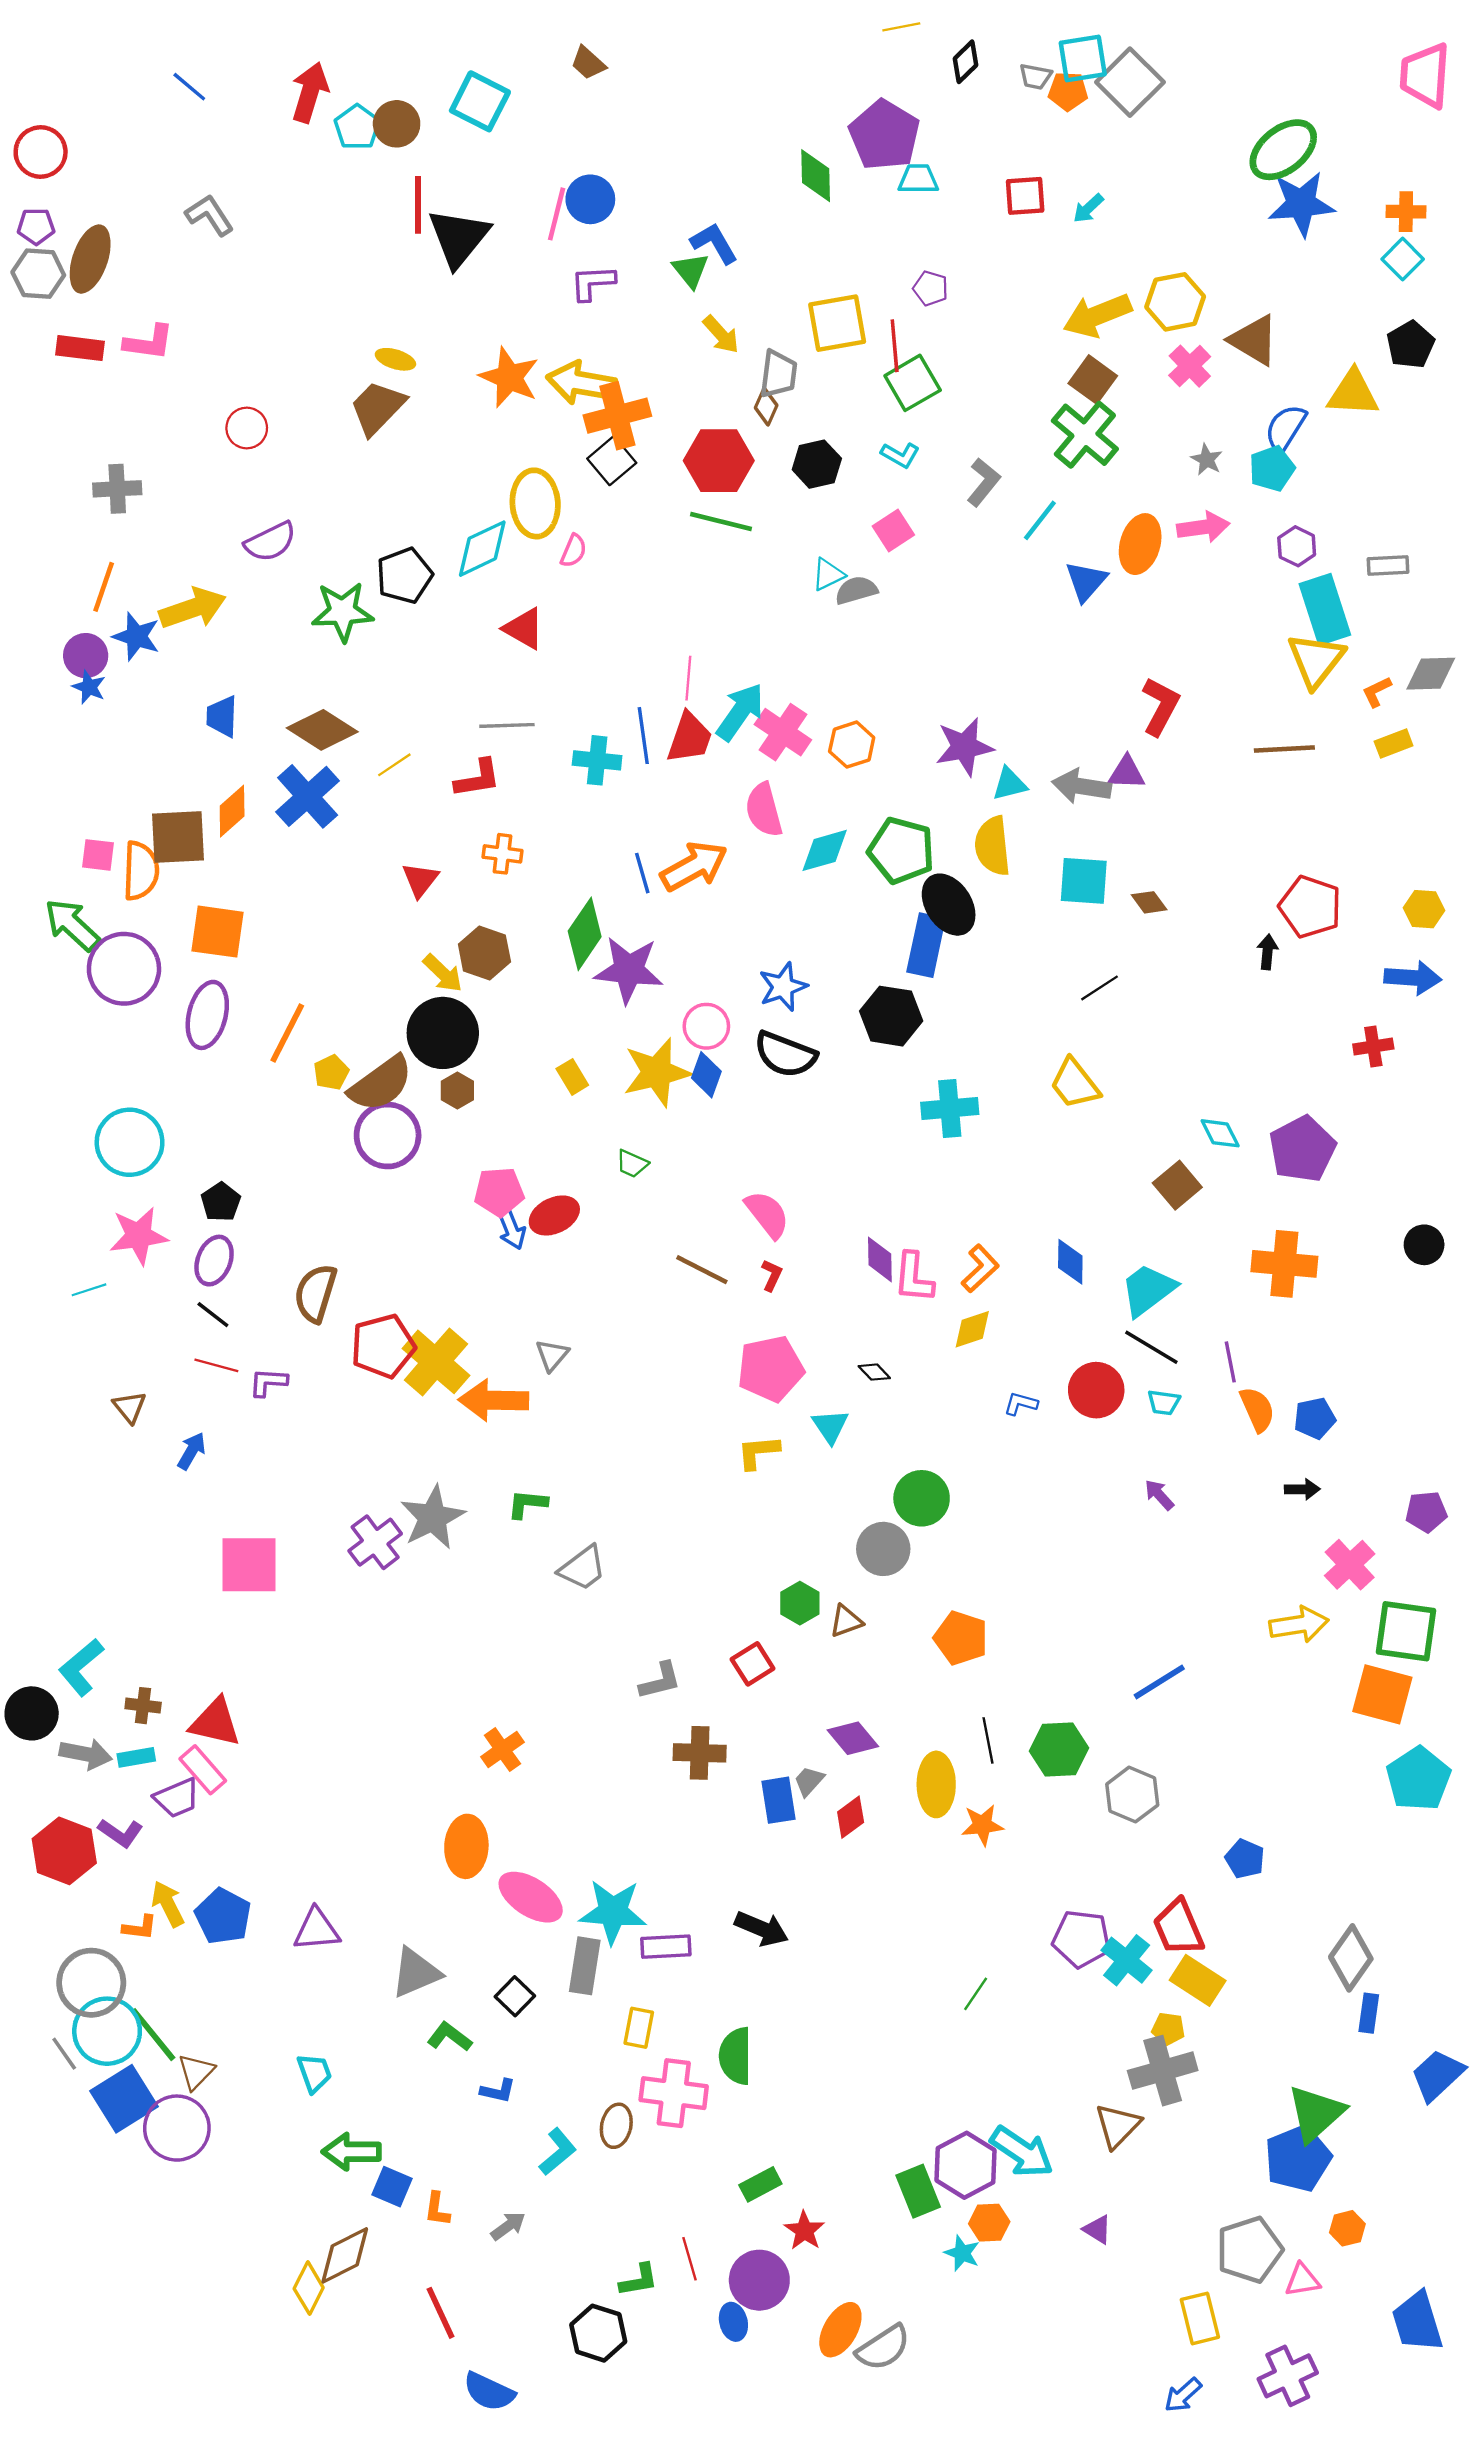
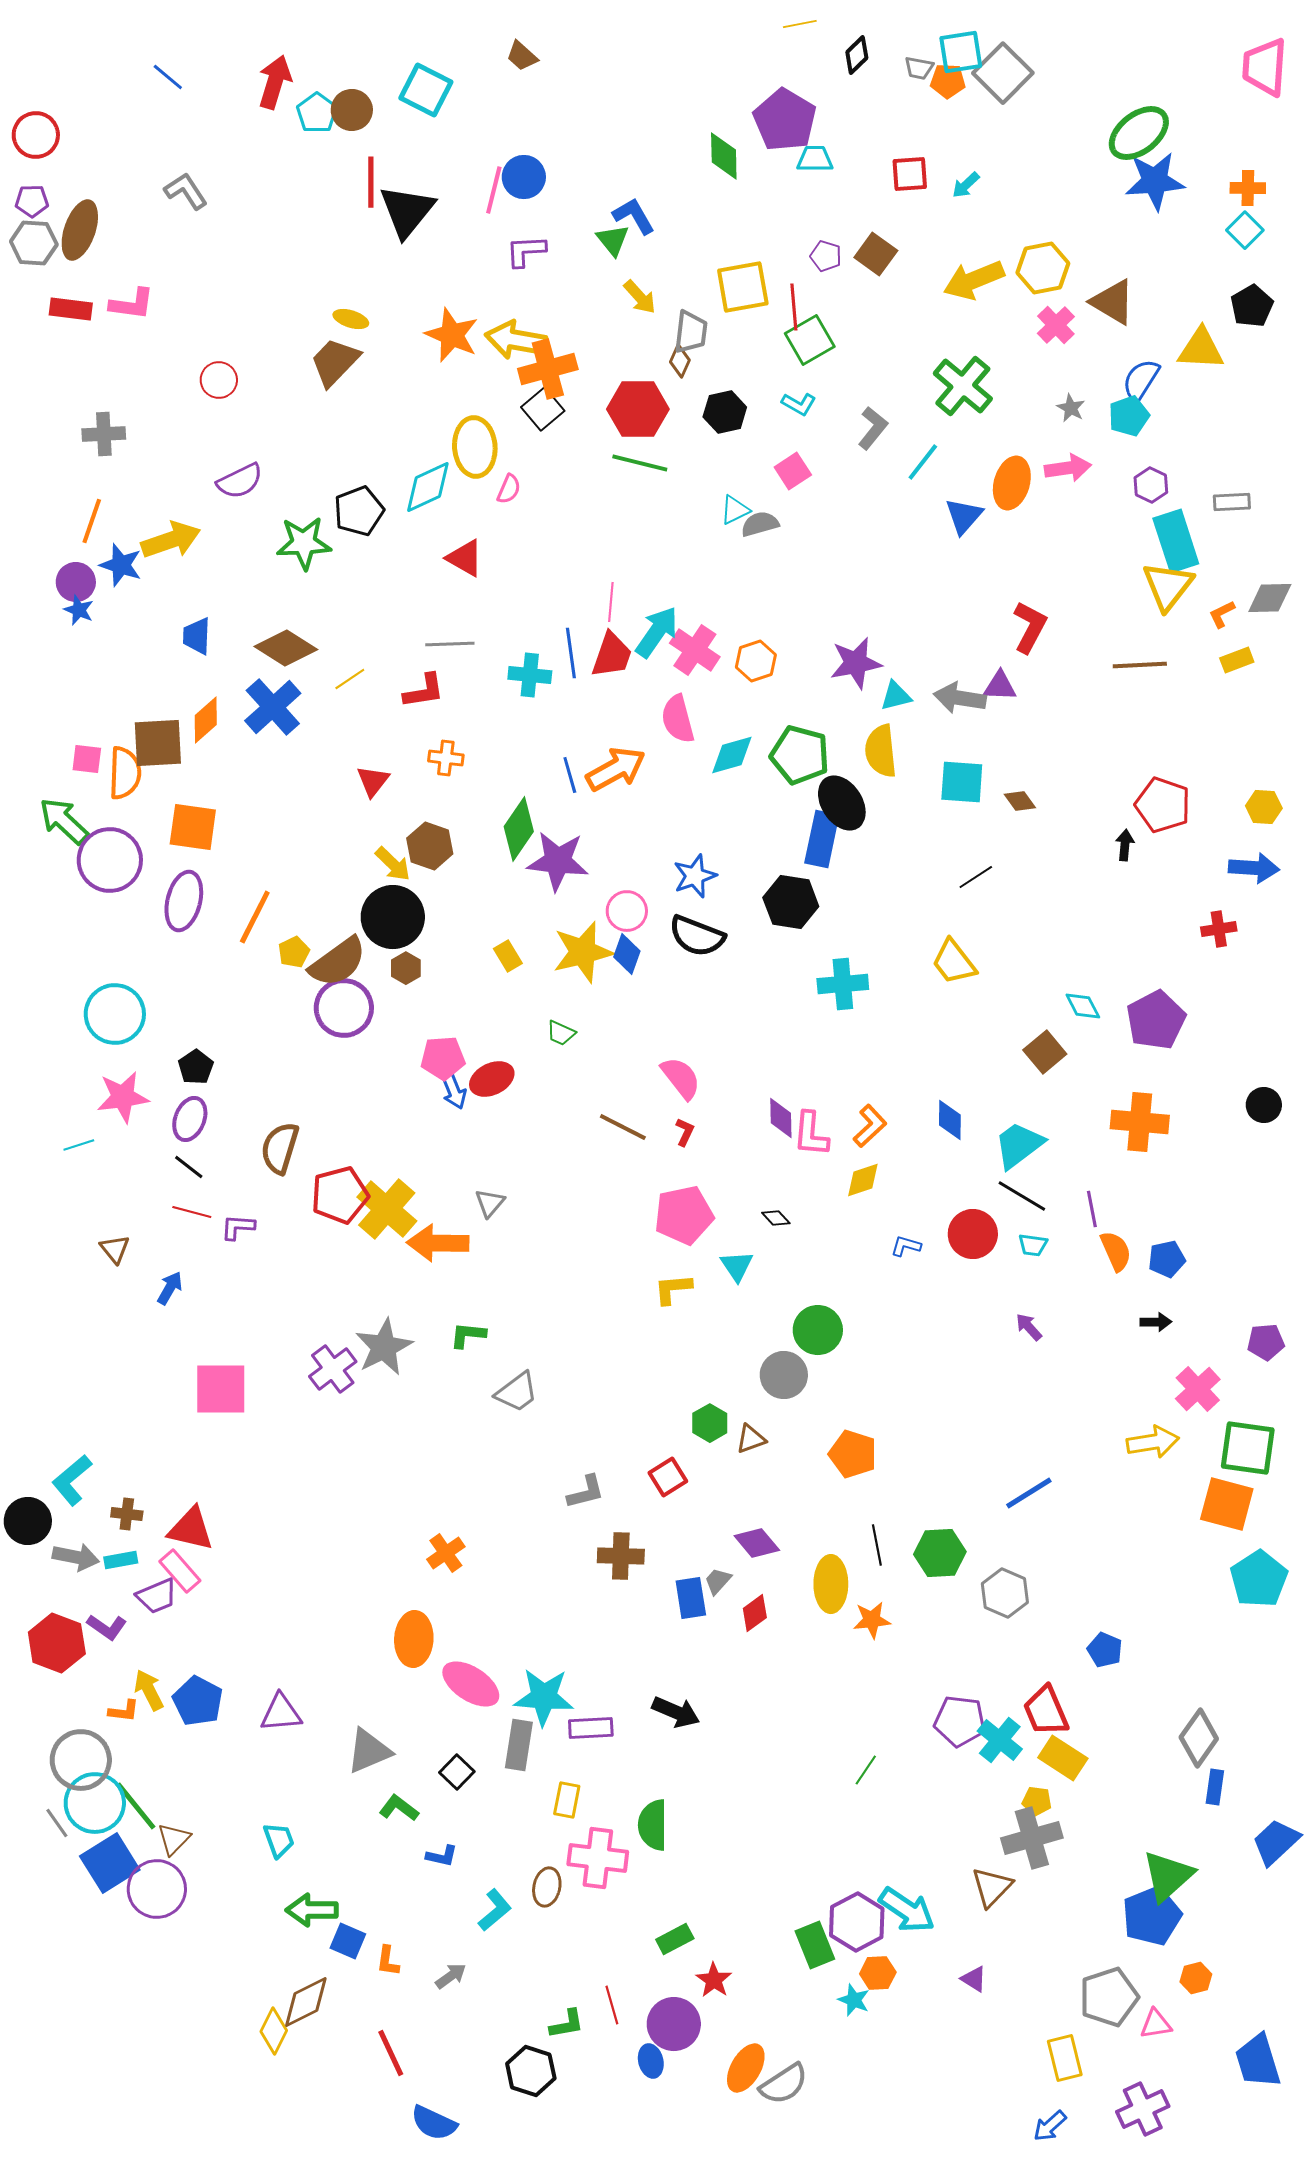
brown square: (1093, 380) -> (876, 254), moved

